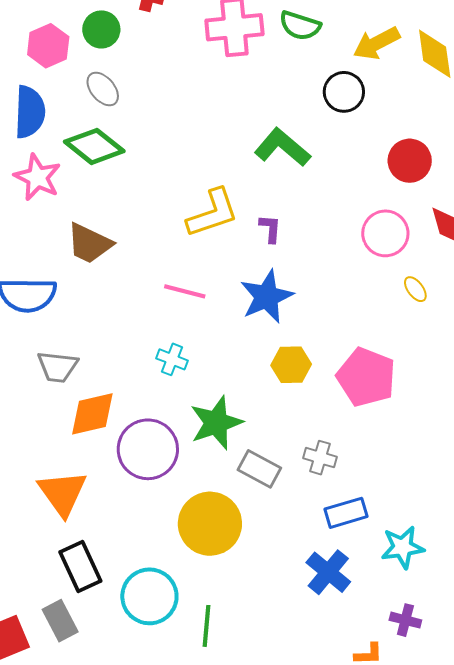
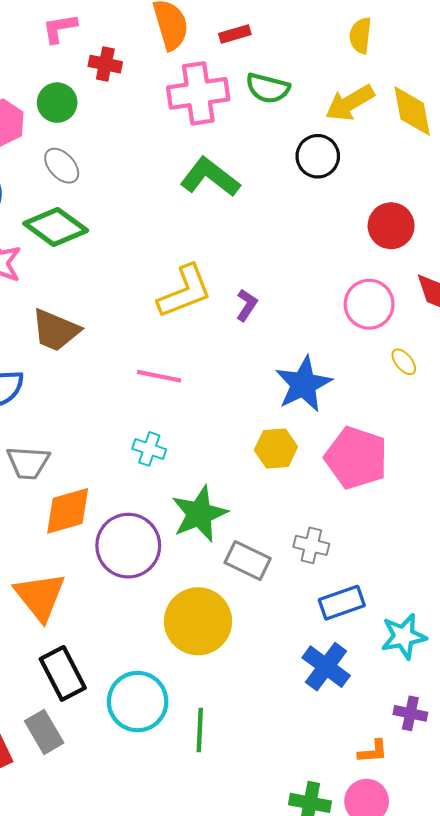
green L-shape: (282, 147) -> (210, 177), moved
purple L-shape: (270, 229) -> (247, 305), turned 32
blue star: (267, 297) -> (303, 384), moved

